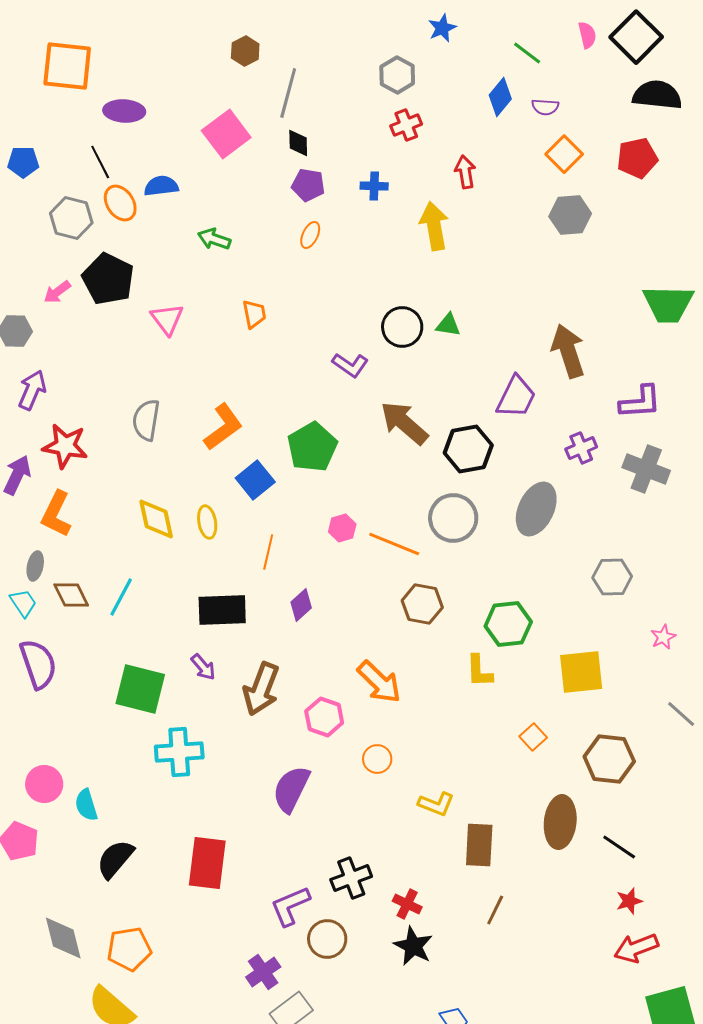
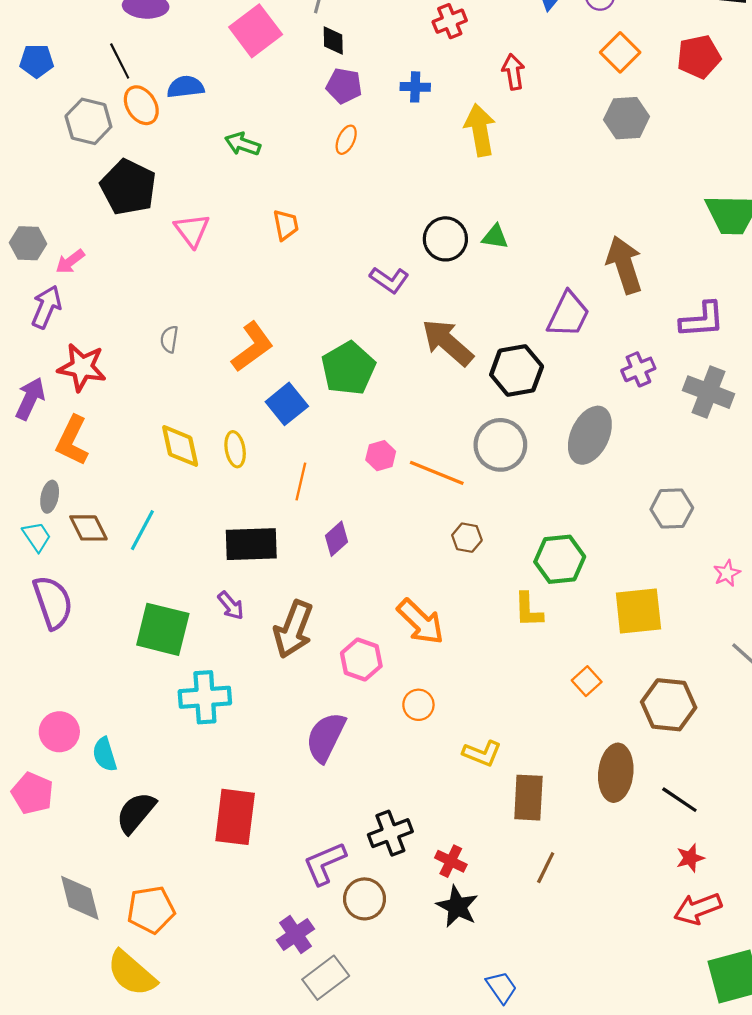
pink arrow: (57, 292) -> (70, 262), moved
gray semicircle: (146, 420) -> (169, 339), size x0.6
brown hexagon: (422, 604) -> (467, 538), size x0.7

